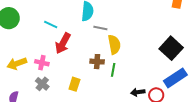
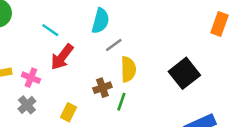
gray line: (100, 28) -> (114, 45), turned -56
black square: (171, 48) -> (184, 73), moved
brown cross: (97, 62) -> (102, 88), turned -32

